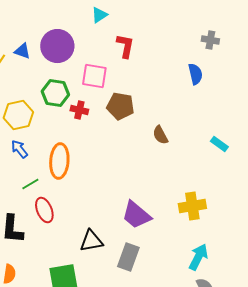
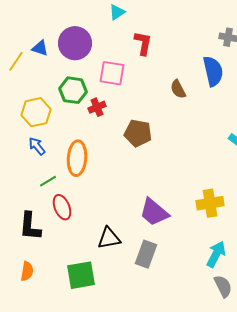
blue semicircle: (195, 74) -> (213, 71), size x1.4
brown pentagon: (120, 106) -> (138, 133), moved
red cross: (79, 110) -> (97, 107), turned -36
brown semicircle: (160, 135) -> (178, 89), moved

